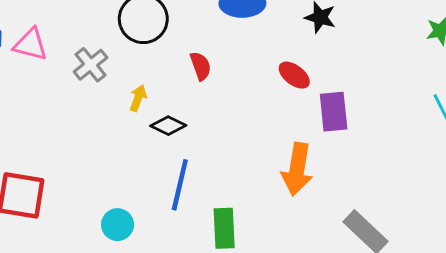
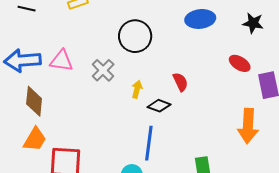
red semicircle: (201, 66) -> (180, 82), moved
blue line: (180, 185) -> (149, 143), moved

